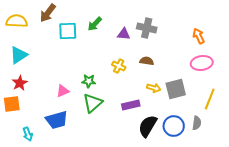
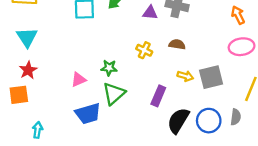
cyan triangle: (19, 55) -> (27, 37), turned -30
purple rectangle: (131, 105) -> (158, 96), turned -54
blue trapezoid: (57, 120) -> (88, 114), moved
cyan arrow: (28, 134) -> (38, 130), turned -152

